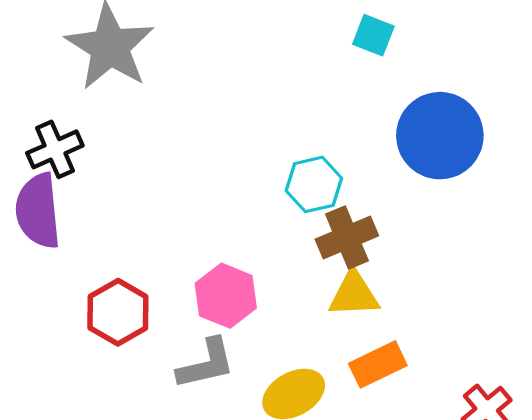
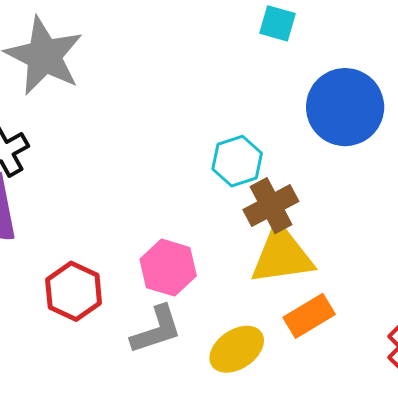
yellow triangle: (354, 294) -> (282, 255), size x1.4

